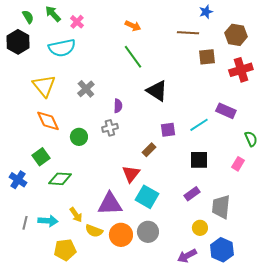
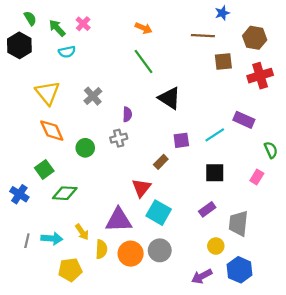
green arrow: (53, 14) -> (57, 28), moved
cyan semicircle: (62, 48) -> (67, 52), size x0.6
yellow semicircle: (94, 231) -> (101, 249), turned -108

